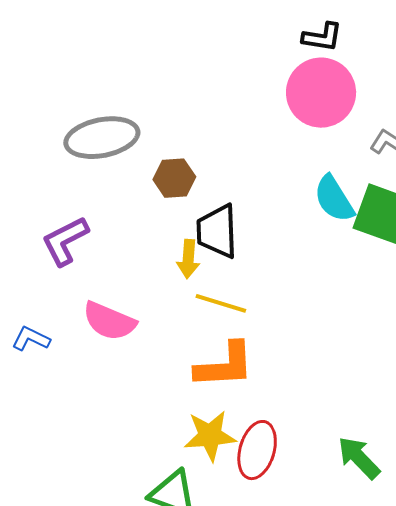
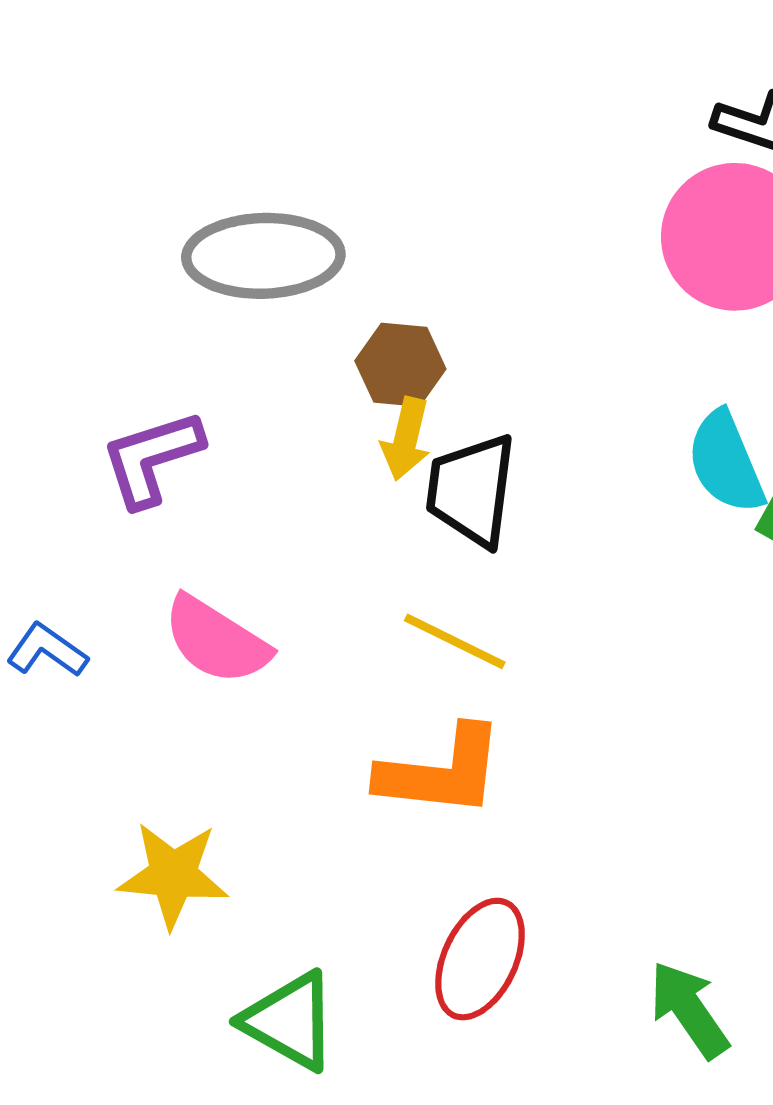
yellow arrow: (188, 259) -> (406, 439), moved
yellow star: (210, 436) -> (173, 875), moved

